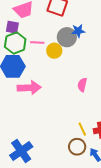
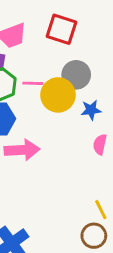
blue star: (78, 31) -> (91, 110), moved
yellow circle: (54, 51) -> (58, 95), size x1.5

